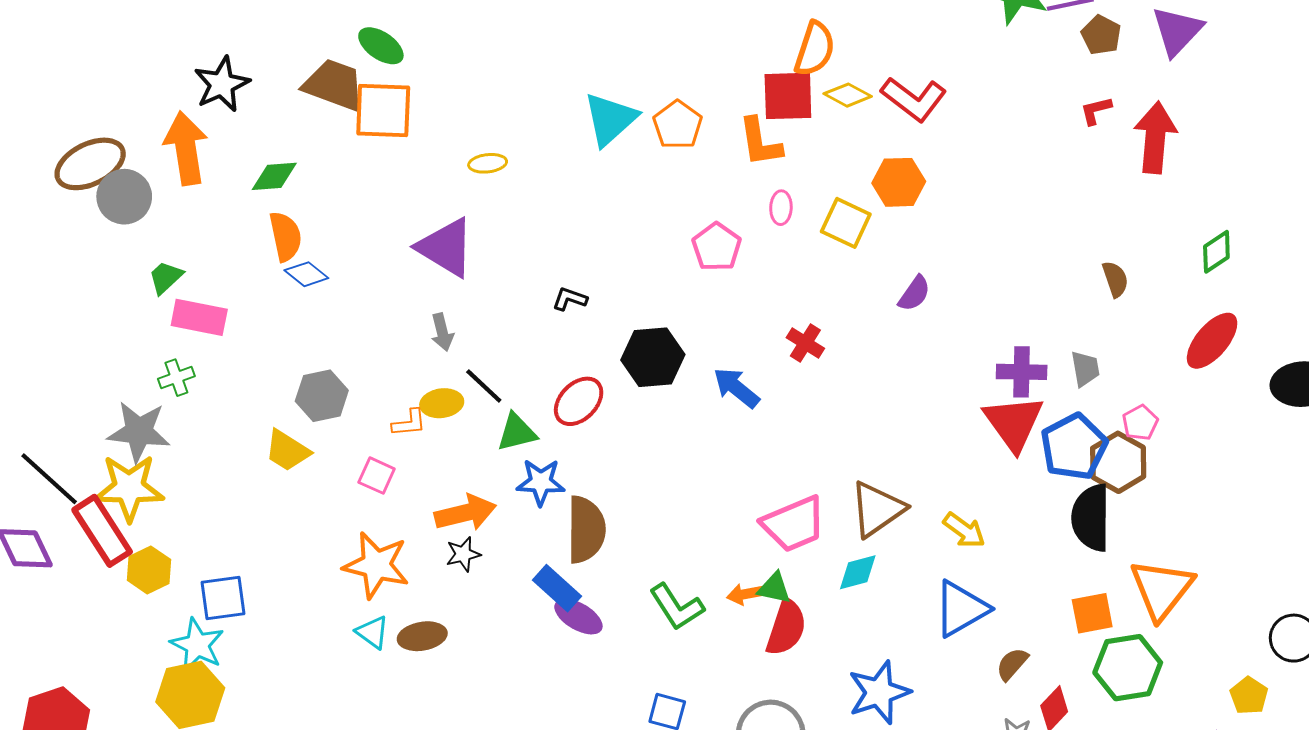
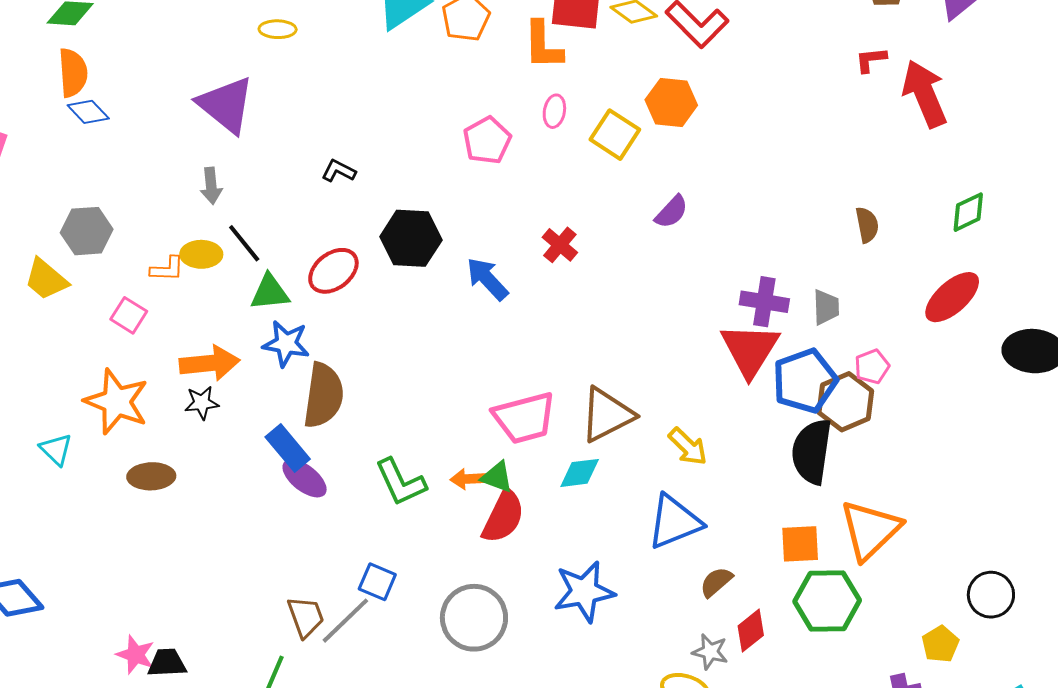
red arrow: (1155, 137) -> (925, 94), turned -36
cyan triangle: (373, 632) -> (56, 449), moved

